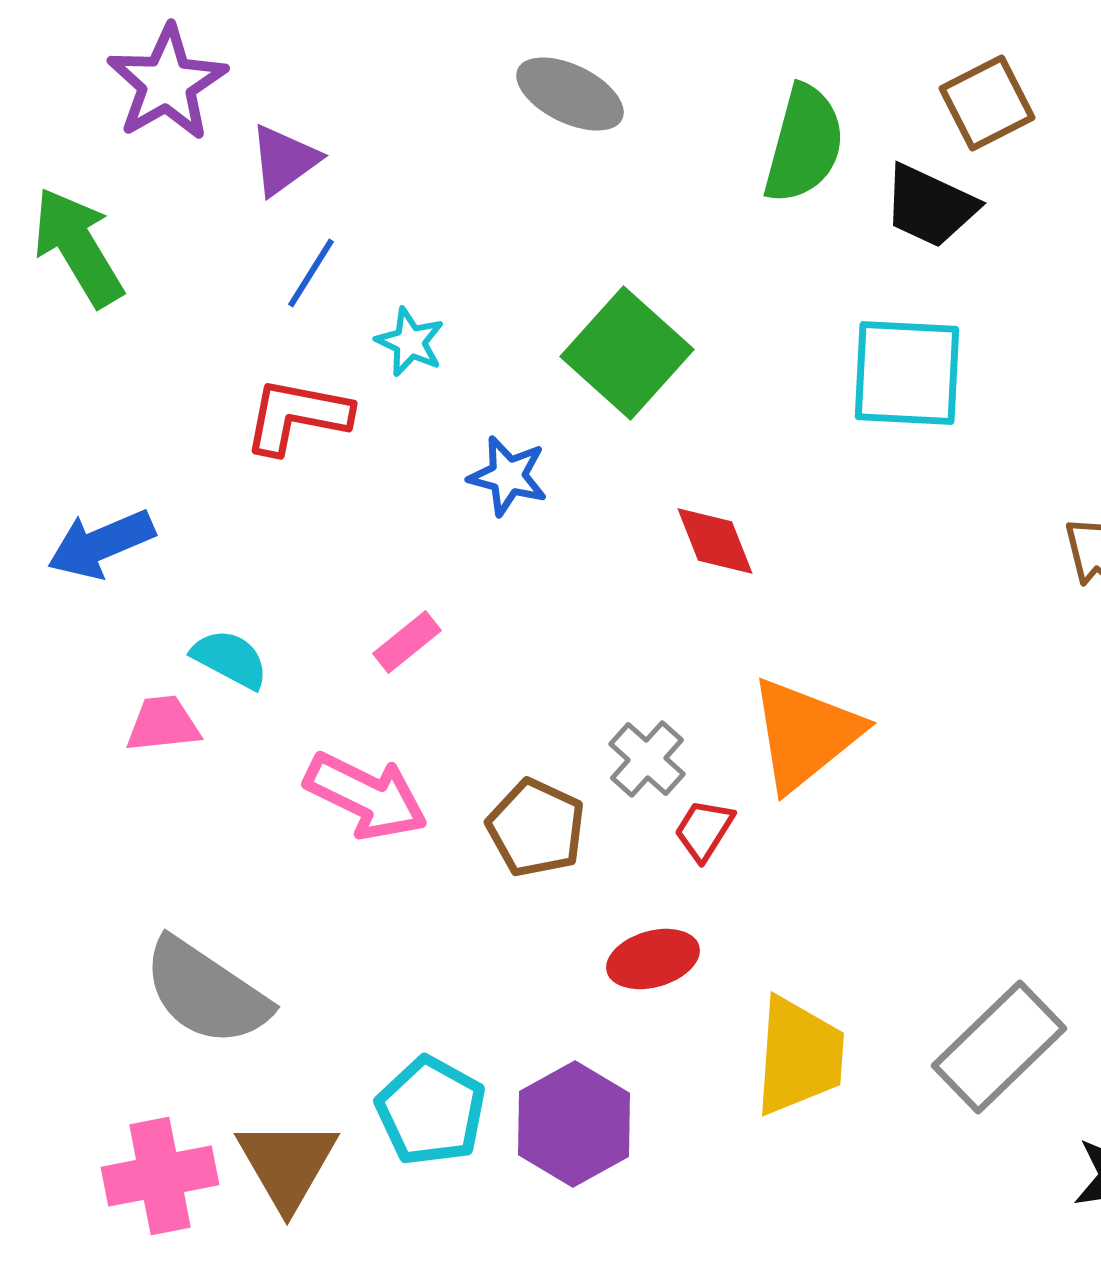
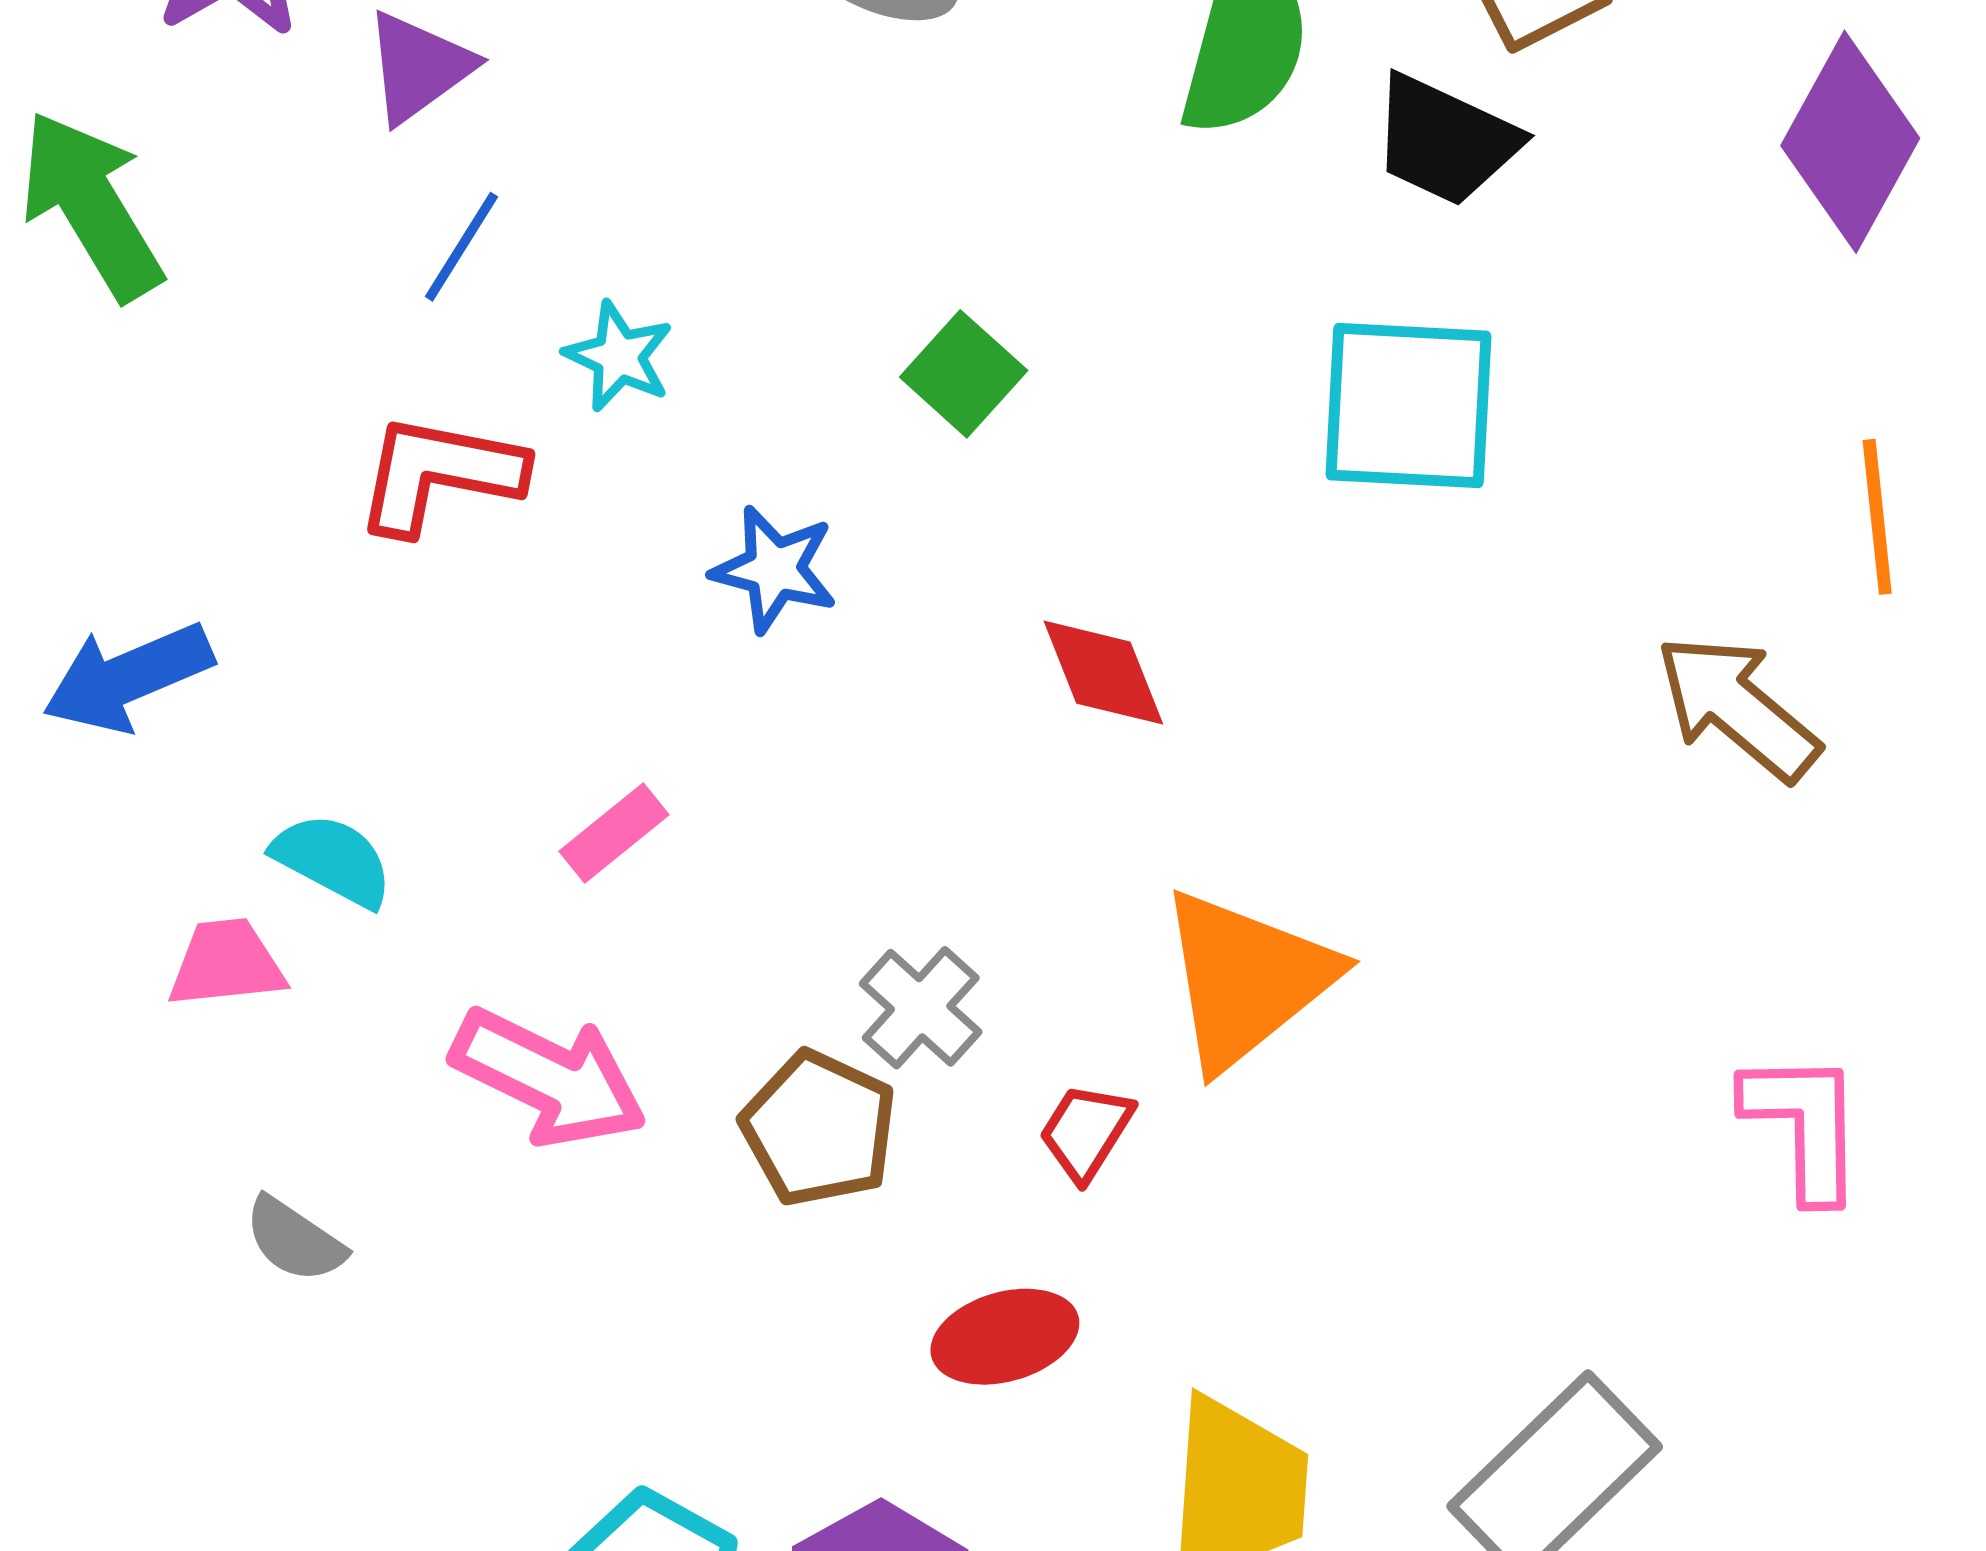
green square: (627, 353) -> (964, 374), size x0.6
gray cross: (647, 759) -> (921, 1008), moved
gray semicircle: (206, 992) -> (295, 1240), moved, size x0.5

